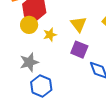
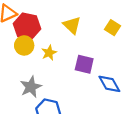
yellow triangle: (79, 24) -> (72, 25), moved

